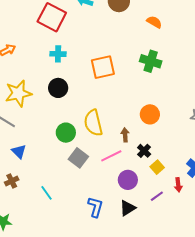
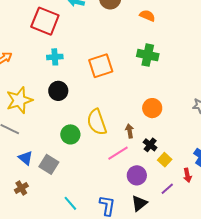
gray square: (78, 158) -> (49, 164), moved
cyan line: (46, 193) -> (70, 203), moved

